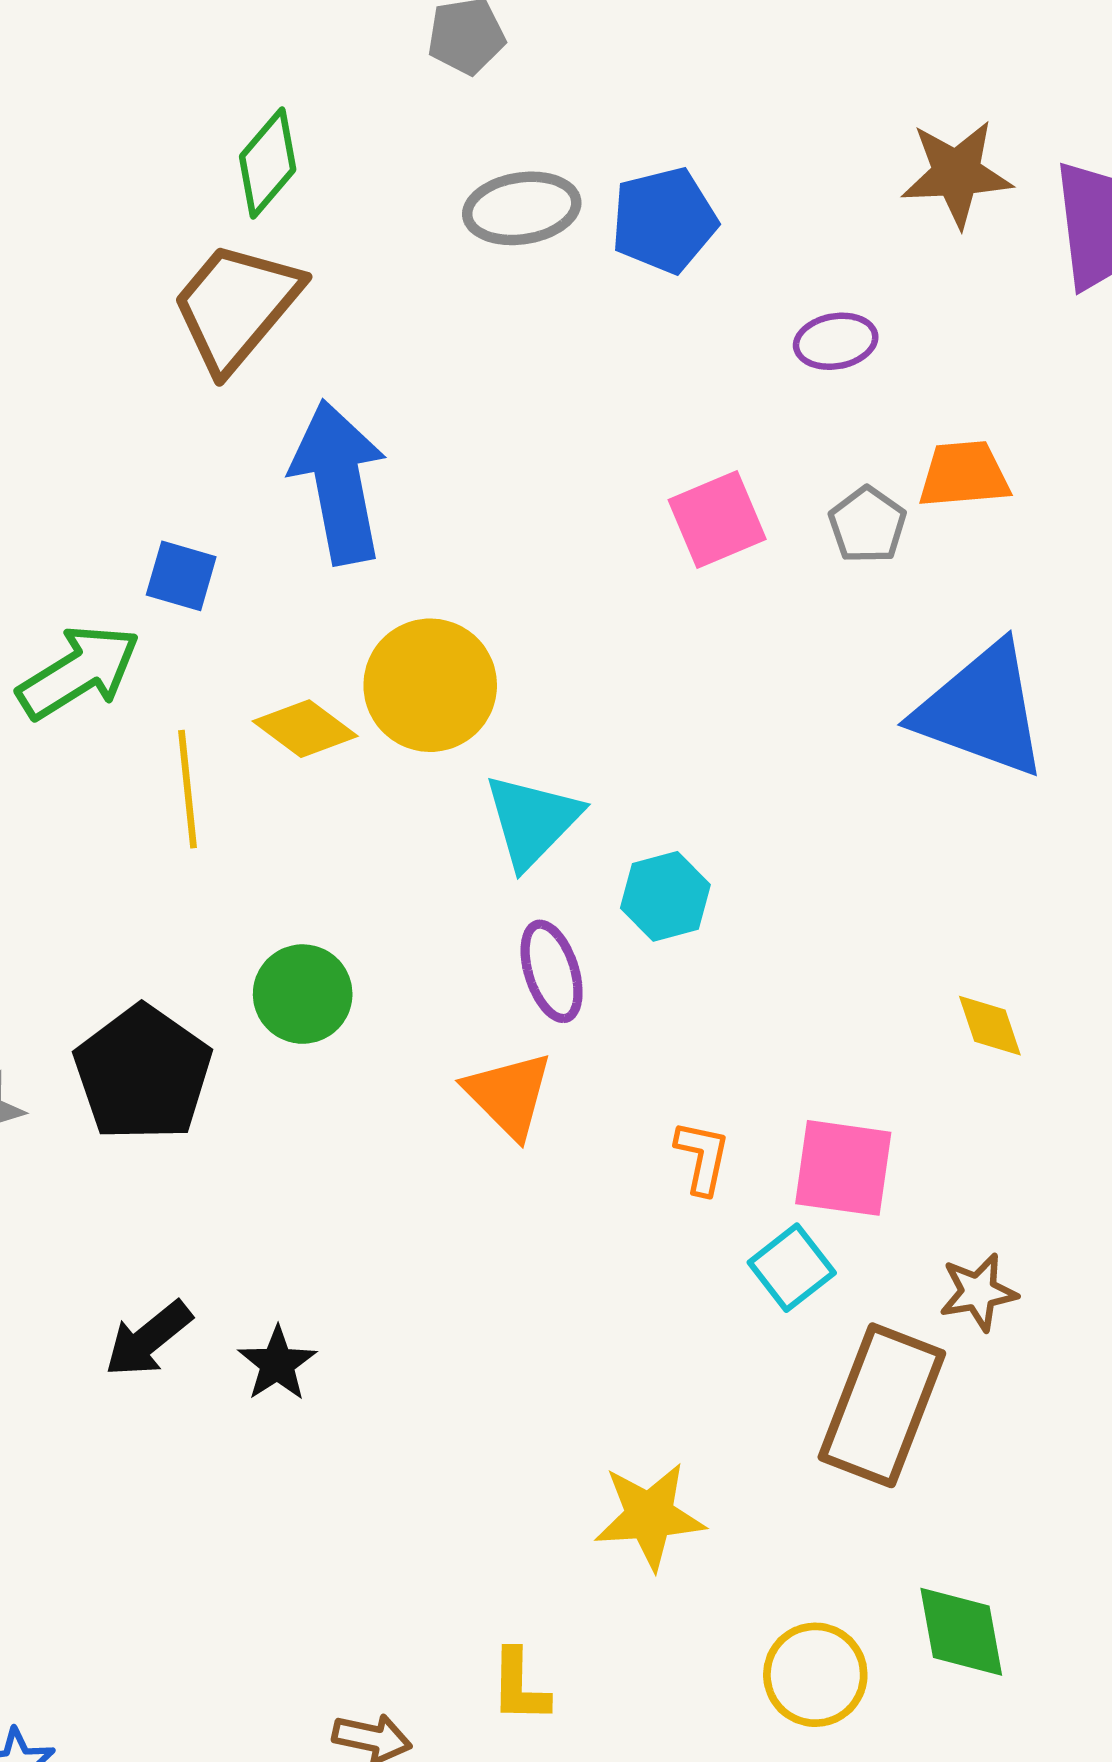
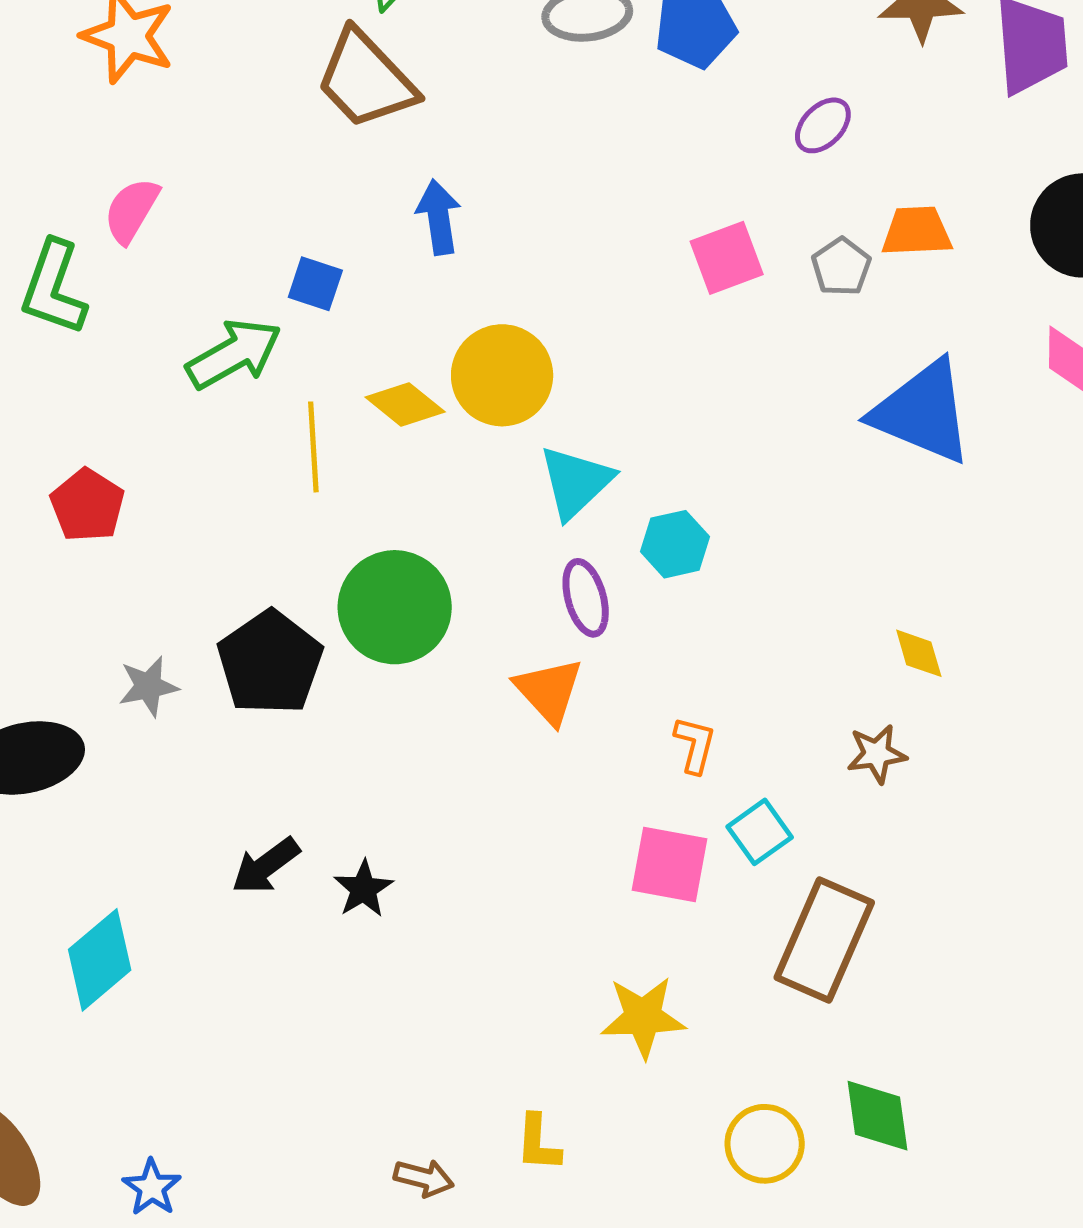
brown trapezoid: (236, 306) -> (366, 79), turned -86
purple ellipse: (836, 341) -> (823, 125), turned -38
blue arrow: (339, 482) -> (439, 217), size x0.6
green circle: (303, 994) -> (395, 607), size x1.5
pink square: (843, 1168) -> (669, 864), moved
brown star: (978, 1292) -> (877, 754), moved

